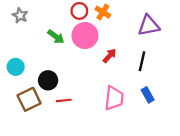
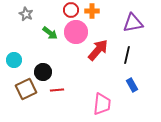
orange cross: (103, 12) -> (92, 11), turned -32
gray star: (20, 15) -> (26, 14), moved
red arrow: (110, 56) -> (98, 50), size x1.6
pink trapezoid: (114, 98) -> (102, 104), moved

